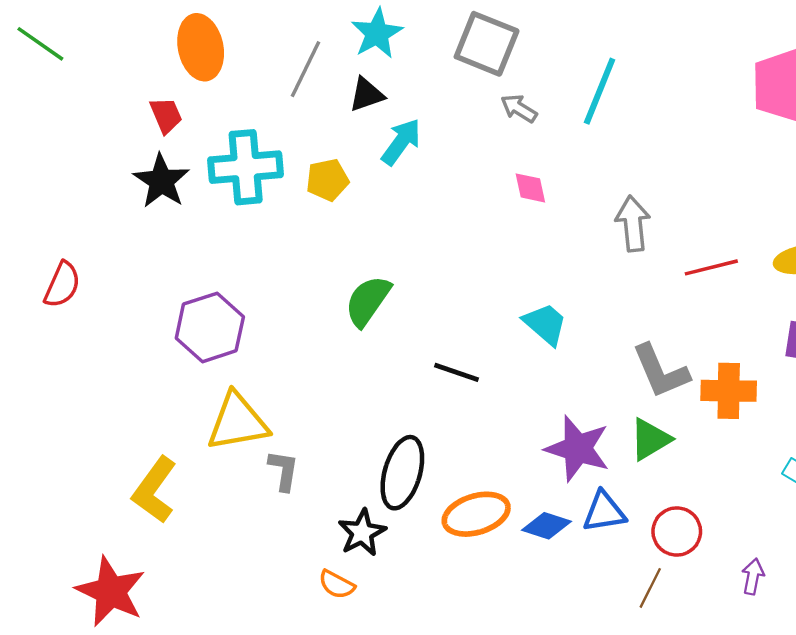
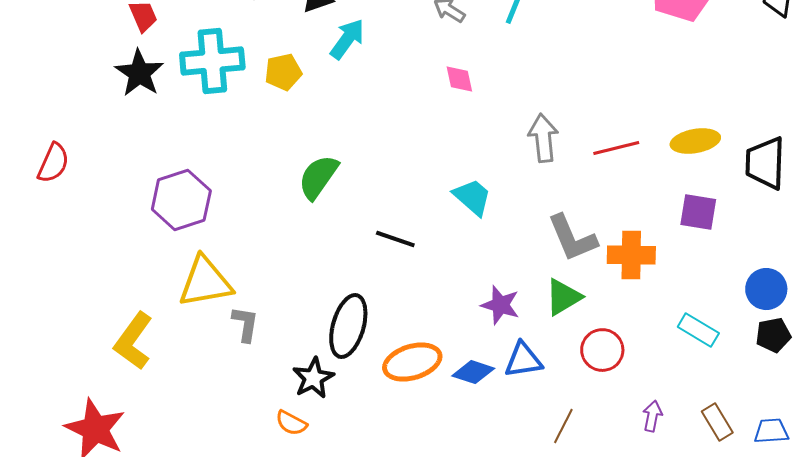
gray arrow: (633, 224) -> (543, 138), moved
purple star: (578, 448) -> (500, 305), size x0.7
red circle: (677, 531) -> (602, 350), moved

